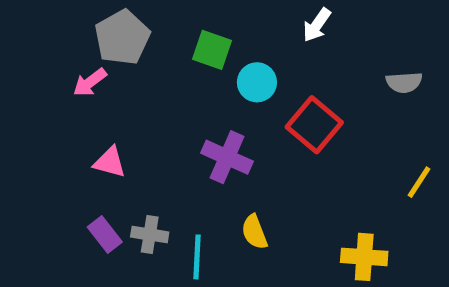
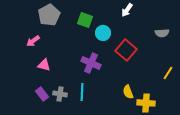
pink arrow: (90, 82) -> (33, 41), moved
yellow semicircle: (254, 232) -> (128, 92), moved
cyan line: (197, 257) -> (82, 92), moved

